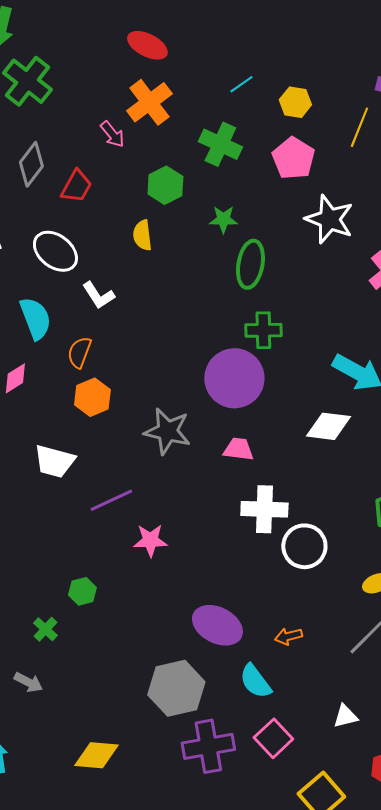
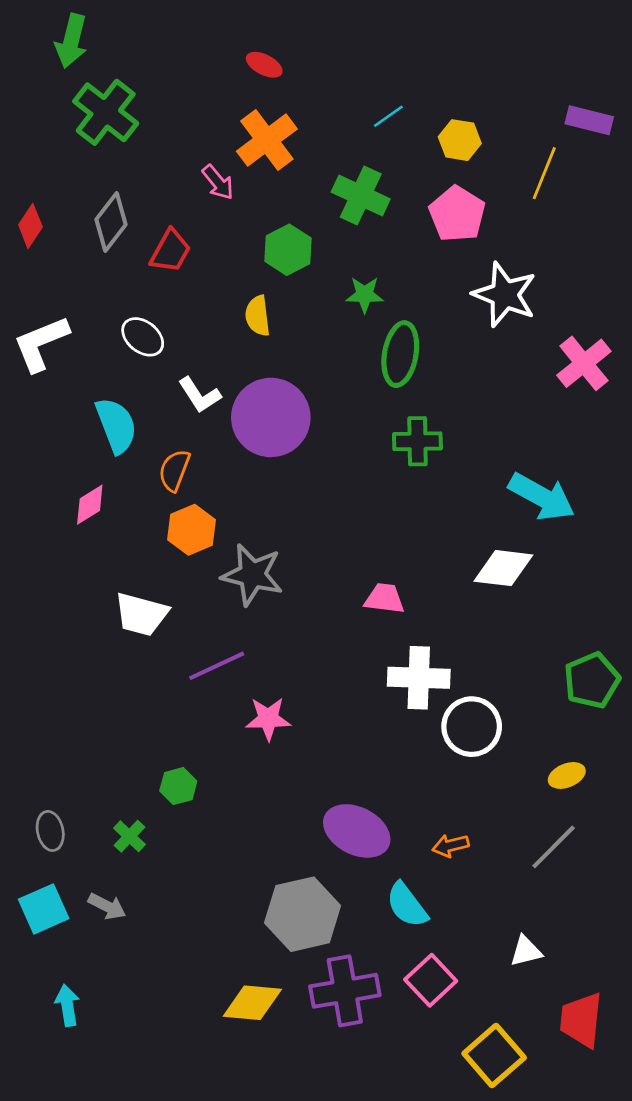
red ellipse: (147, 45) -> (264, 65), size x0.7
white ellipse: (55, 251) -> (143, 337), size x0.7
purple circle: (234, 378) -> (271, 417), moved
gray star: (167, 431) -> (252, 575), moved
yellow diamond: (96, 755) -> (252, 1003), moved

